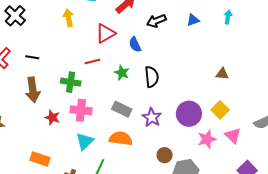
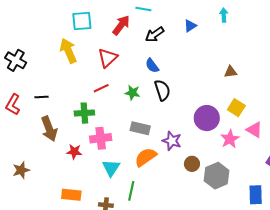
yellow arrow: (69, 18) -> (68, 51), size x1.4
blue semicircle: (135, 45) -> (152, 66), moved
purple star: (152, 117) -> (172, 141), moved
orange semicircle: (121, 138) -> (146, 157), turned -30

